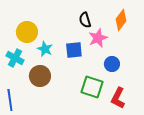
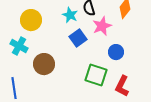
cyan star: (45, 49) -> (70, 15), moved
blue square: (74, 50) -> (78, 38), turned -30

